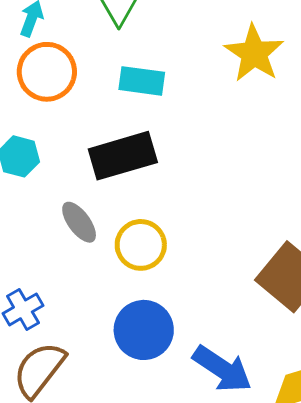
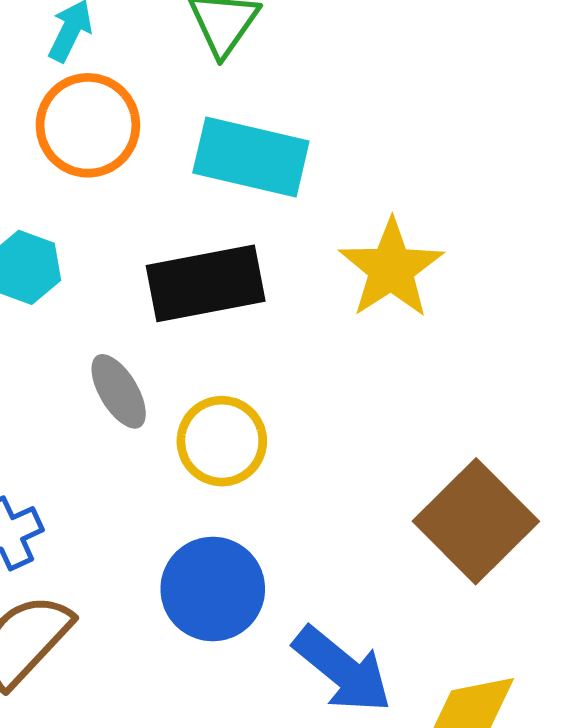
yellow star: (254, 53) -> (391, 269), moved
cyan rectangle: (142, 81) -> (251, 157), size x1.4

